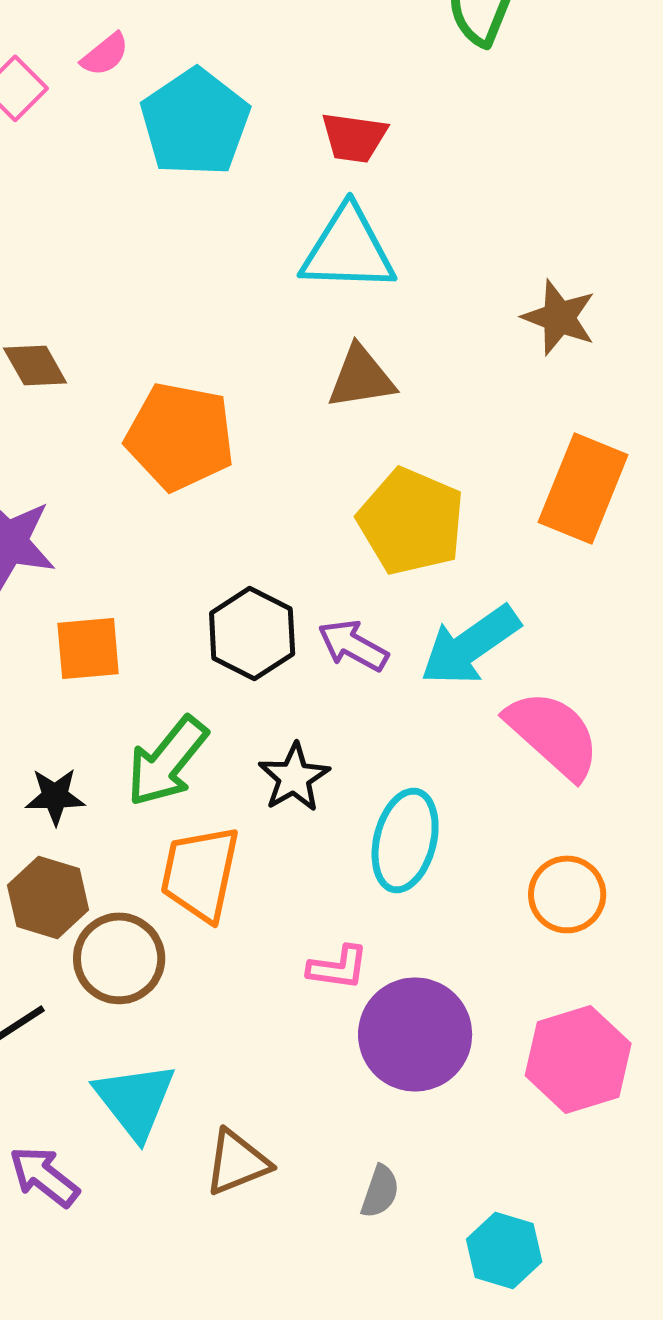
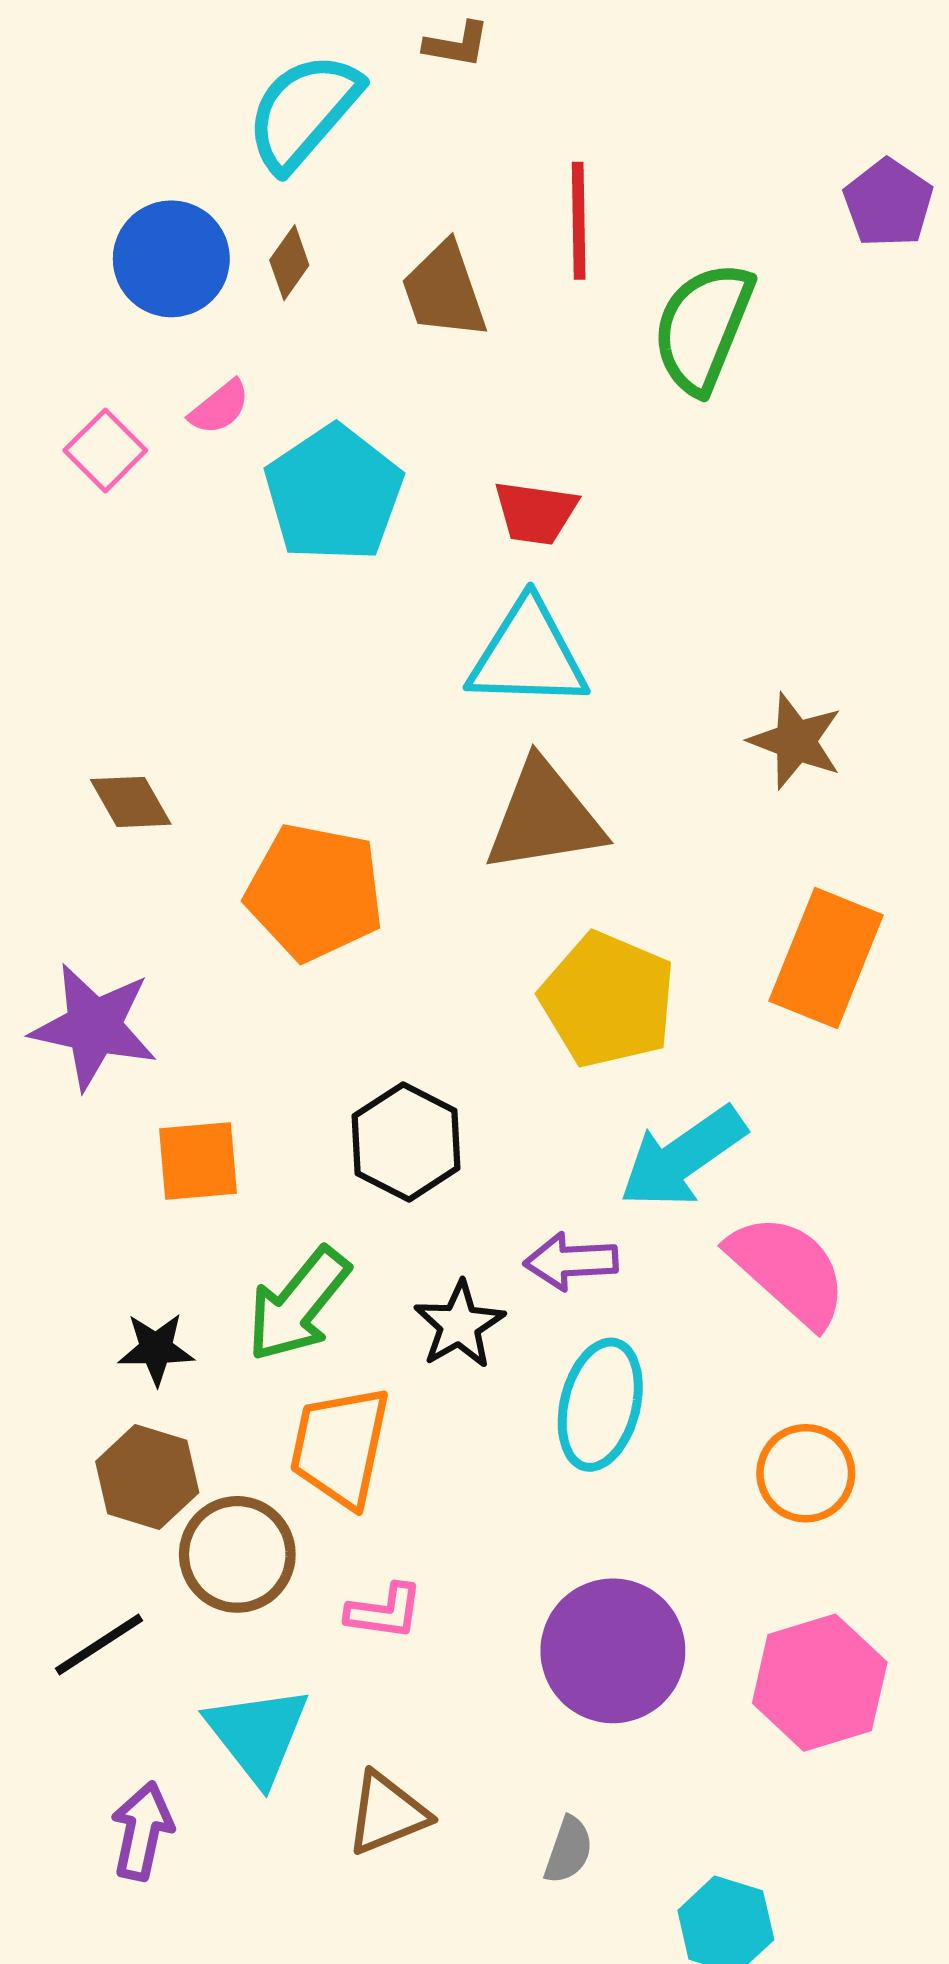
brown triangle: (361, 377) -> (544, 817), size x1.4
purple arrow: (353, 645) -> (571, 1261), moved, turned -32
pink L-shape: (338, 967) -> (384, 1612), moved
purple arrow: (44, 1176) -> (142, 1831), turned 64

